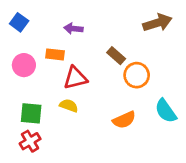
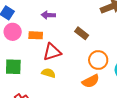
pink circle: (24, 65) -> (13, 32), moved
orange circle: (137, 75) -> (98, 60), moved
green square: (31, 113) -> (13, 67), moved

